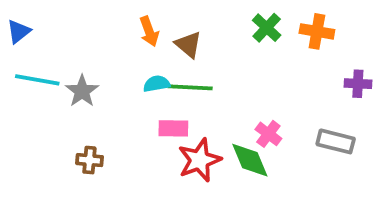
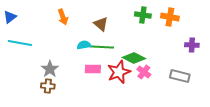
green cross: (267, 28) -> (143, 15), turned -35
orange arrow: (149, 31) -> (63, 17), moved
gray star: (82, 91) -> (50, 69), moved
red star: (199, 160) -> (119, 72), moved
green diamond: (250, 160) -> (134, 58), moved, turned -40

